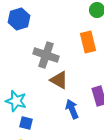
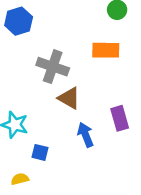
orange rectangle: (88, 42) -> (106, 50), turned -75
blue square: (26, 123) -> (40, 152), moved

